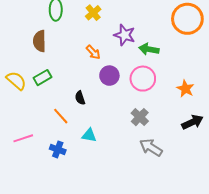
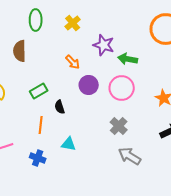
green rectangle: (43, 78) -> (39, 91), moved
orange line: (61, 116) -> (41, 125), turned 48

